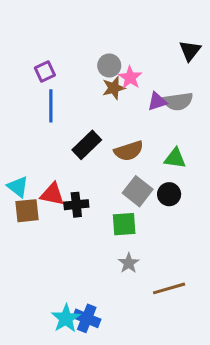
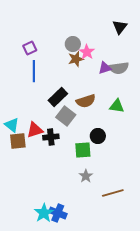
black triangle: (190, 51) -> (120, 27), moved
gray square: (138, 191) -> (66, 116), moved
red triangle: (52, 194) -> (35, 130), turned -30
black circle: (169, 194) -> (98, 136), moved

